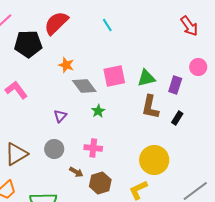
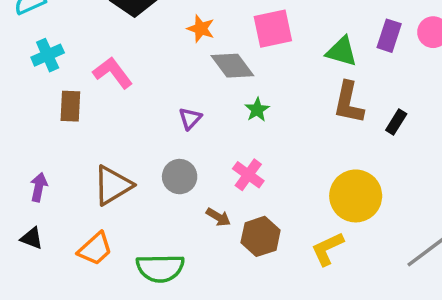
pink square: (114, 76) -> (273, 29), moved
green triangle: (146, 78) -> (342, 52), turned 30
purple rectangle: (175, 85) -> (389, 36), moved
pink cross: (93, 148) -> (248, 175), turned 30

